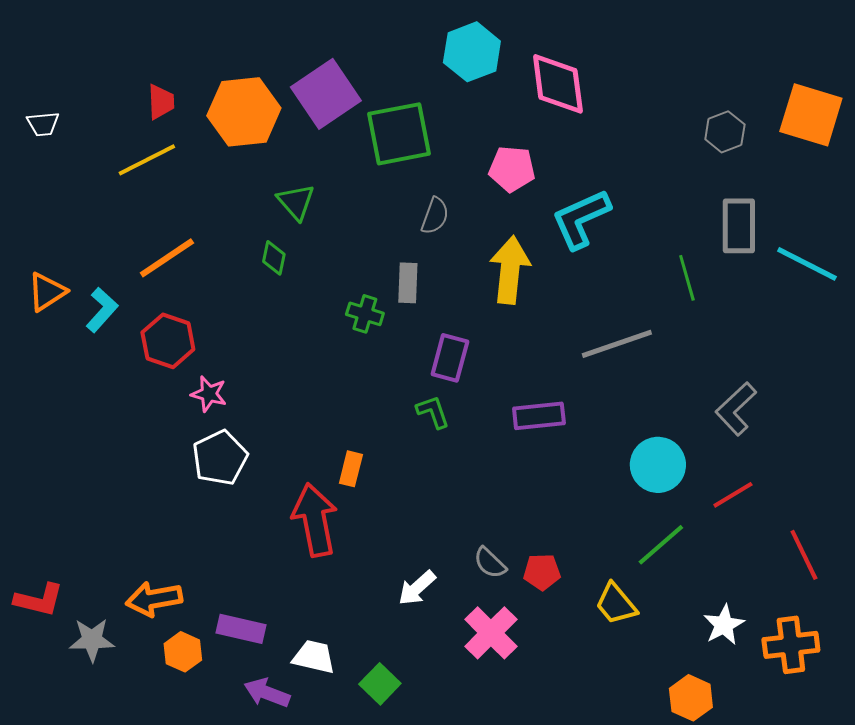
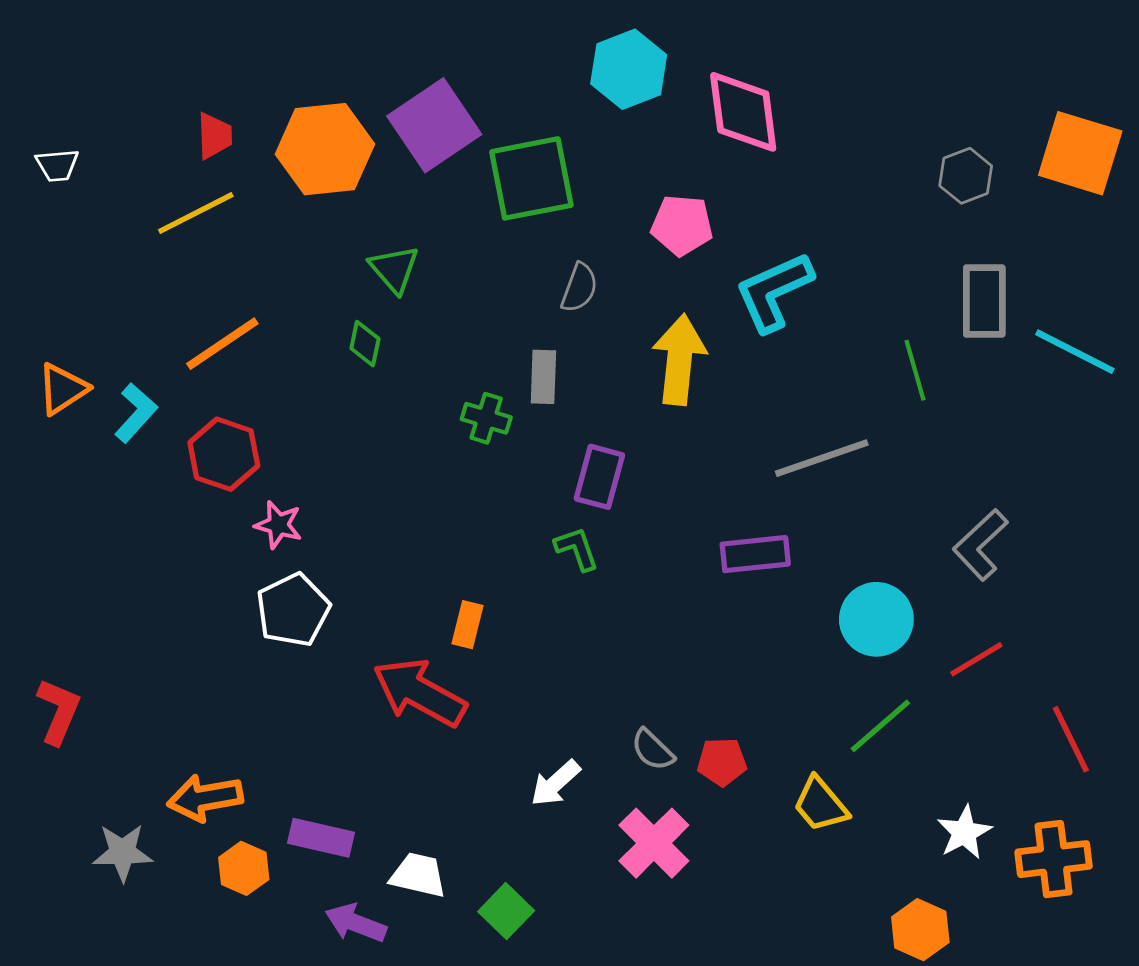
purple rectangle: (539, 416) -> (755, 554), moved
red arrow: (315, 520) -> (420, 693), turned -50
red L-shape: (39, 600) -> (59, 711), moved, turned -81

